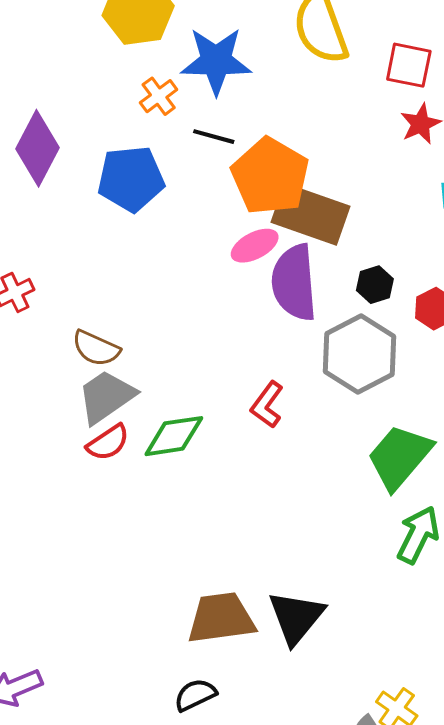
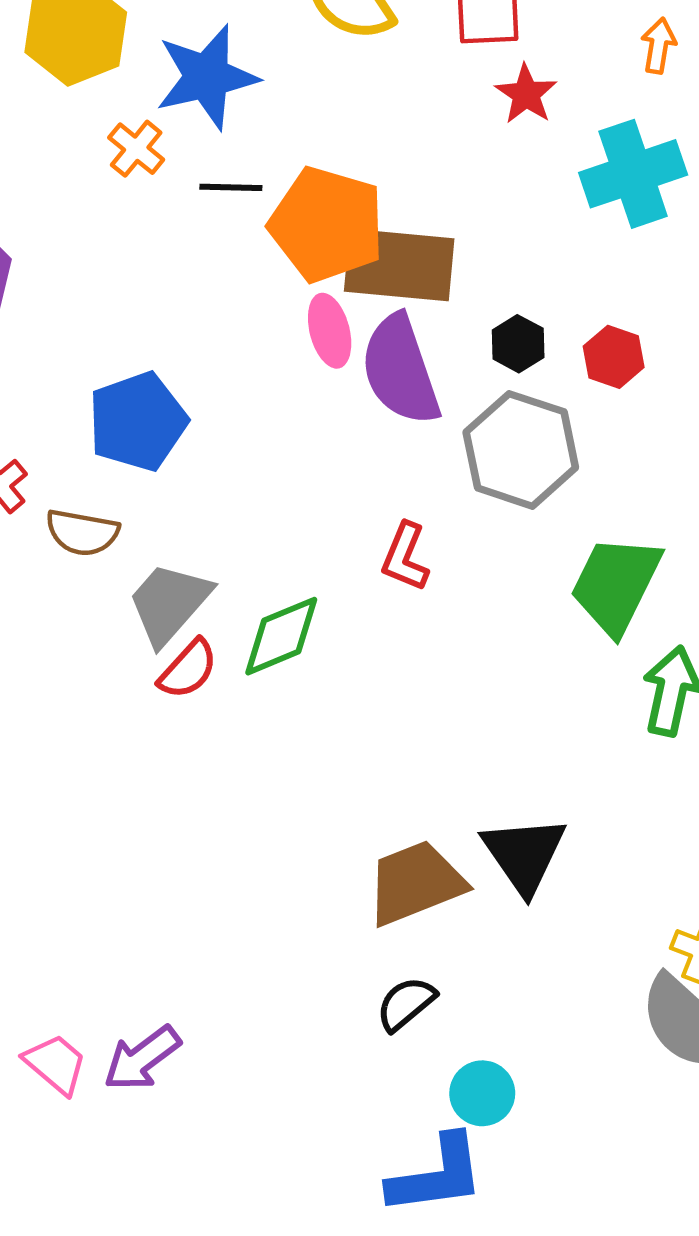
blue pentagon: (131, 179) -> (138, 421), moved
pink ellipse: (255, 246) -> (330, 331), turned -63
brown semicircle: (96, 348) -> (82, 532), moved

